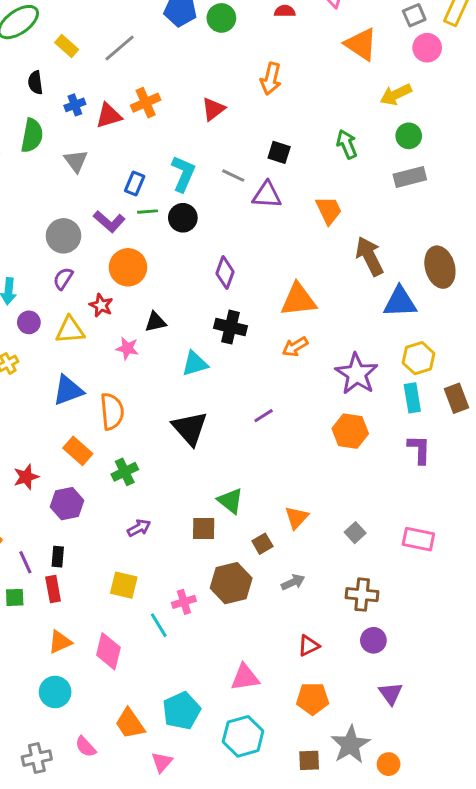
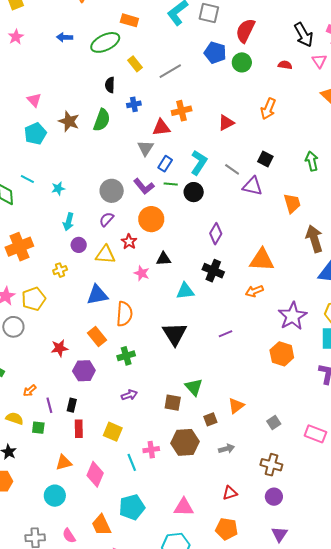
red triangle: (109, 116) -> (161, 127), moved
gray triangle: (76, 161) -> (146, 148), moved
red rectangle: (53, 589) -> (79, 429), moved
cyan pentagon: (181, 711) -> (132, 507), moved

